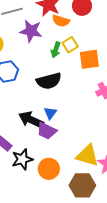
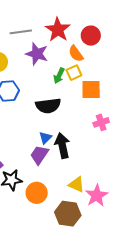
orange semicircle: (61, 21) -> (76, 54), moved, turned 30
black arrow: (31, 120) -> (62, 146), moved, turned 45
purple trapezoid: (47, 131) -> (39, 155), turned 90
yellow triangle: (87, 155) -> (77, 185), size x0.7

